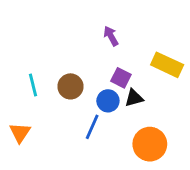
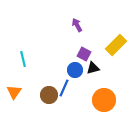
yellow rectangle: (167, 65) -> (116, 45), turned -70
brown circle: (70, 86) -> (49, 95), moved

